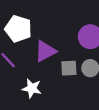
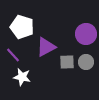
white star: (32, 88) -> (22, 77), moved

